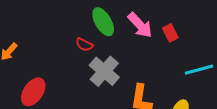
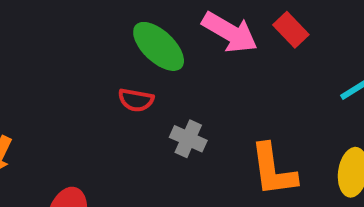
gray cross: (104, 71) -> (188, 139), size x0.6

